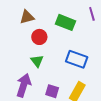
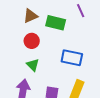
brown triangle: (27, 17) -> (31, 16), moved

